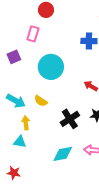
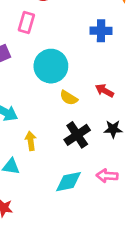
yellow semicircle: (41, 101) -> (69, 98), moved
yellow arrow: (26, 123) -> (31, 141), moved

